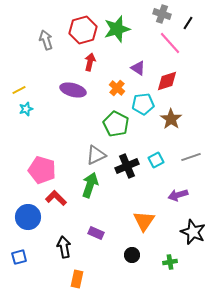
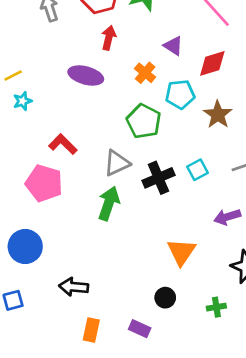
red L-shape: (56, 198) -> (63, 144), moved
purple rectangle: (96, 233) -> (140, 329), moved
black arrow: (64, 247) -> (74, 287), turned -75

